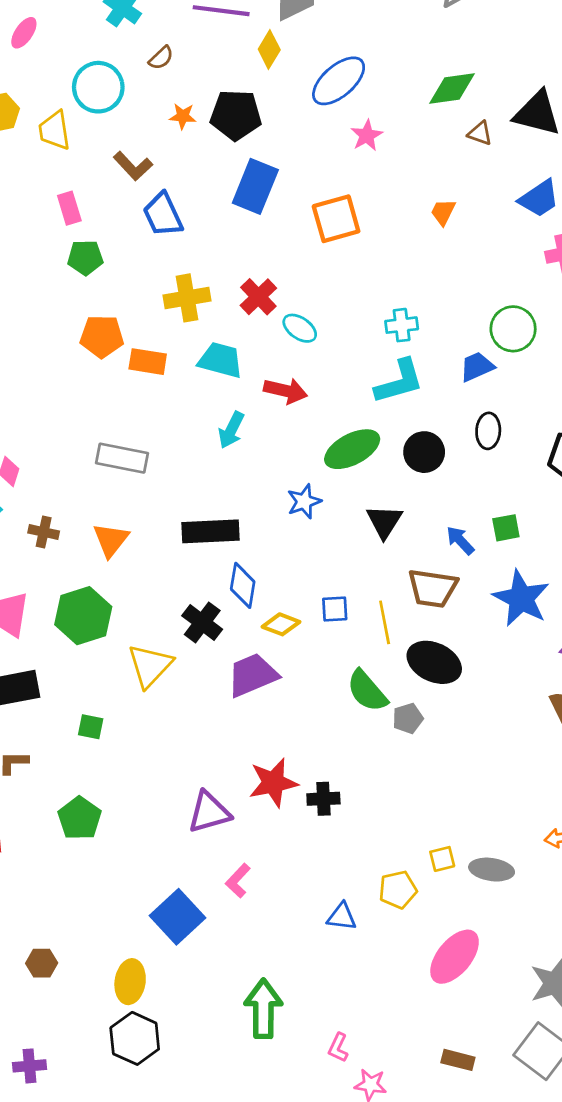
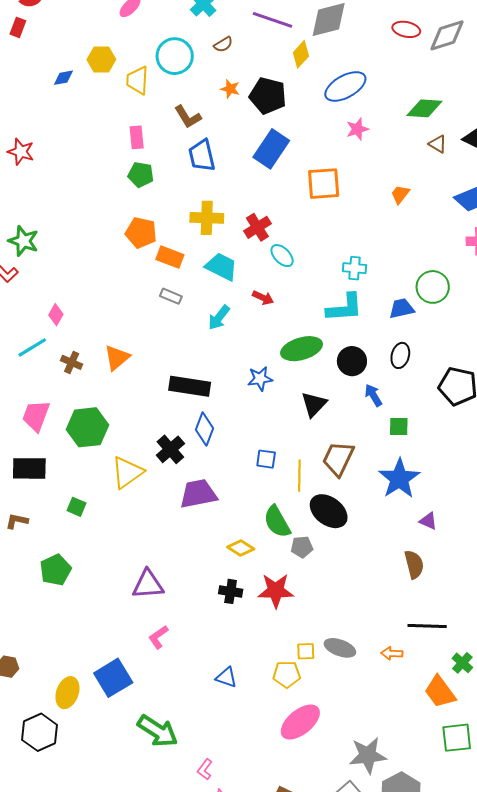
red arrow: (286, 391) -> (263, 298), size x0.7
gray rectangle: (122, 458) -> (171, 296), moved, size x0.6
orange triangle: (111, 540) -> (117, 358), moved
blue arrow: (460, 540) -> (373, 395), moved
brown trapezoid: (433, 588) -> (338, 459), turned 96
yellow diamond: (281, 624) -> (241, 548), moved
red star: (273, 783) -> (276, 591), moved
gray ellipse: (492, 870) -> (340, 648), moved
yellow pentagon: (398, 890) -> (287, 674), moved
blue square: (178, 917) -> (113, 678), moved
green arrow: (263, 1009) -> (158, 731), turned 111
black hexagon: (135, 1038) -> (39, 732), moved

